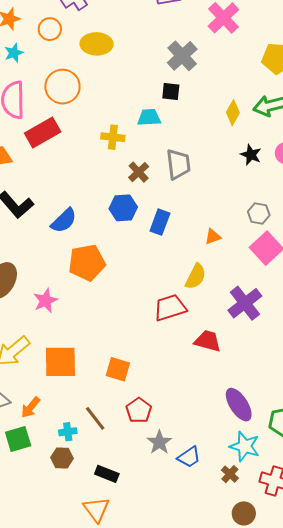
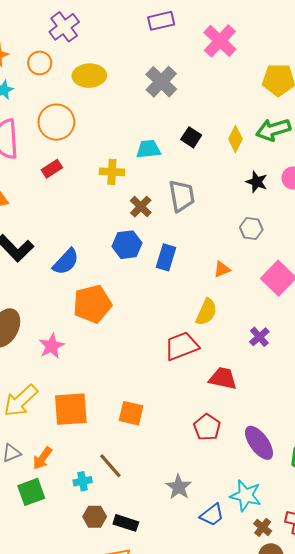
gray cross: (182, 56) -> (161, 82), moved
black square: (171, 91) -> (191, 137), moved, turned 30
red rectangle: (43, 133) -> (52, 169), moved, size x0.6
gray hexagon: (259, 213) -> (251, 229), moved
purple cross: (245, 303) -> (259, 337), size x0.6
red pentagon: (139, 410) -> (207, 427), moved
cyan star: (245, 446) -> (246, 496), moved
blue trapezoid: (189, 457) -> (212, 515), moved
brown hexagon: (62, 458) -> (95, 517), moved
brown cross: (230, 474) -> (263, 527), moved

